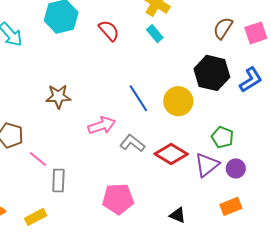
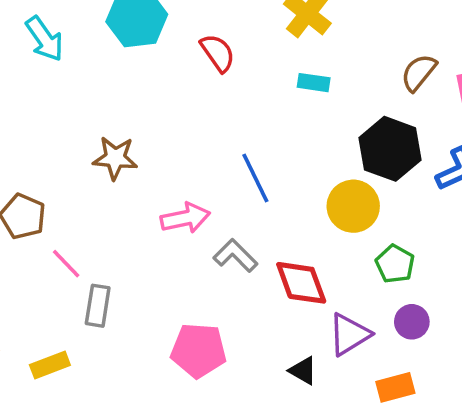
cyan rectangle: (155, 34) -> (314, 83), moved, turned -48
yellow circle: (178, 101) -> (353, 206), moved
red diamond: (171, 154) -> (301, 283), turned 32
purple triangle: (207, 165) -> (349, 334), moved
black triangle: (178, 215) -> (303, 371), moved

